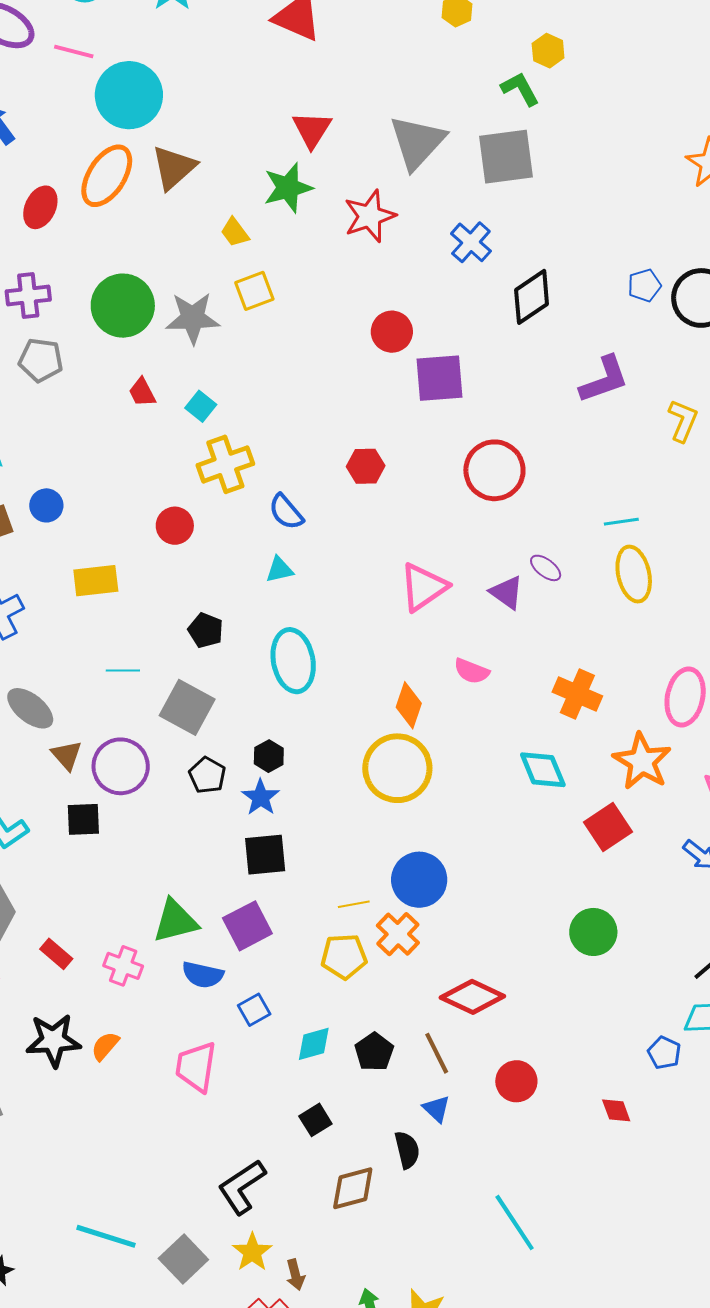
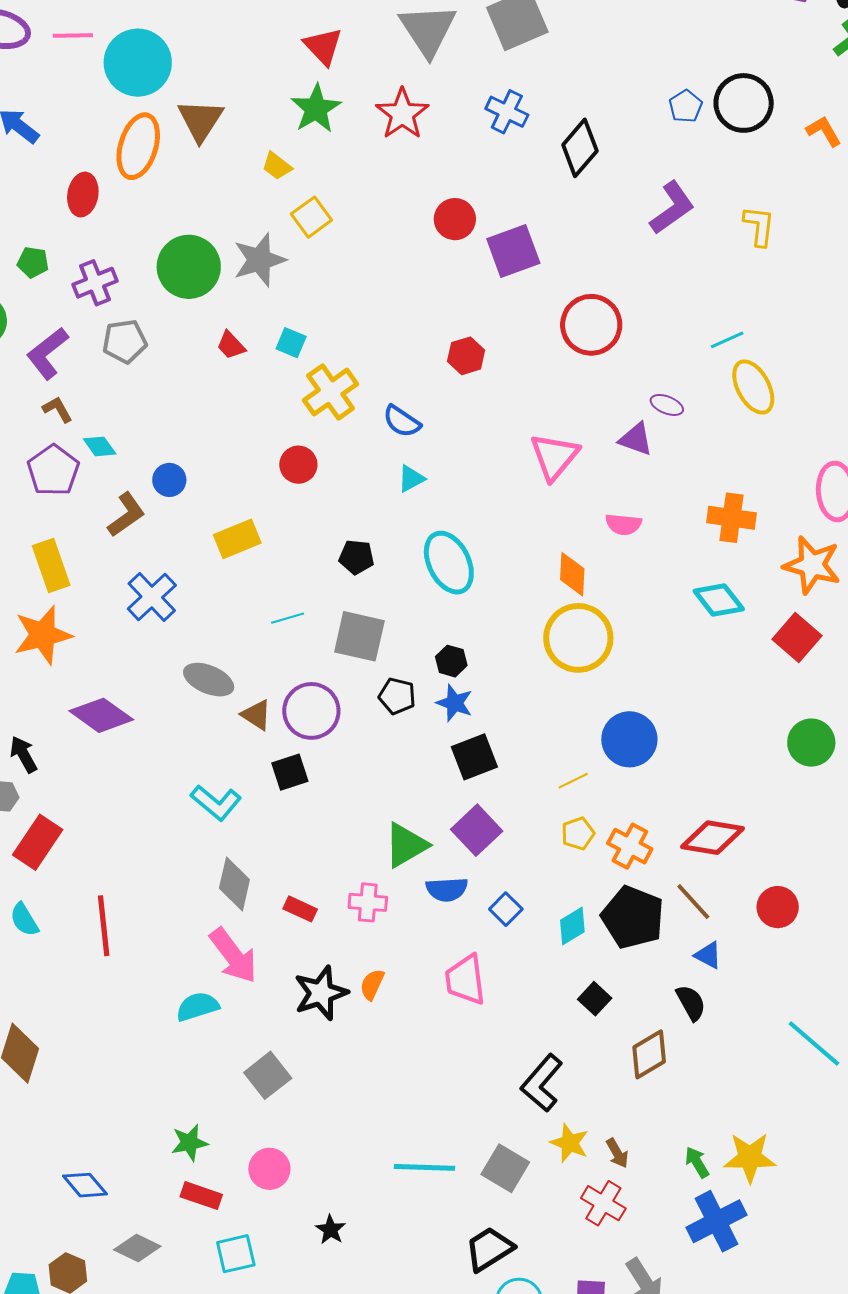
orange cross: (398, 934) -> (630, 846), moved
yellow pentagon: (344, 956) -> (578, 834), size x0.7
black pentagon: (374, 1052) -> (633, 917), size x1.6

